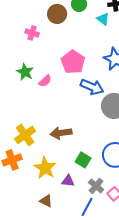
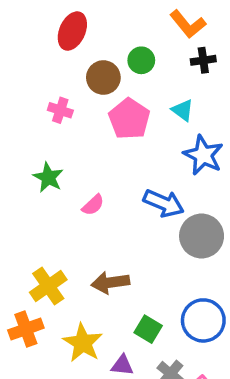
cyan triangle: (103, 19) -> (183, 110), moved
pink pentagon: (73, 62) -> (129, 119), moved
pink semicircle: (45, 81) -> (93, 205), moved

